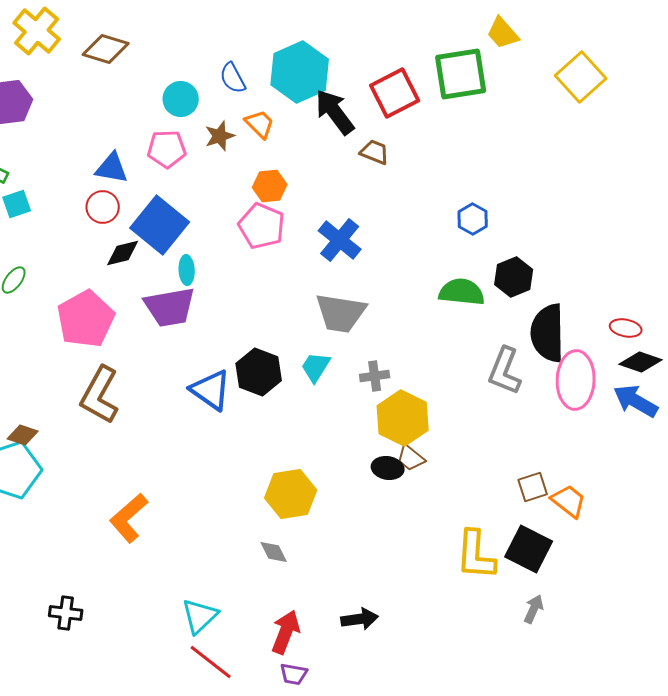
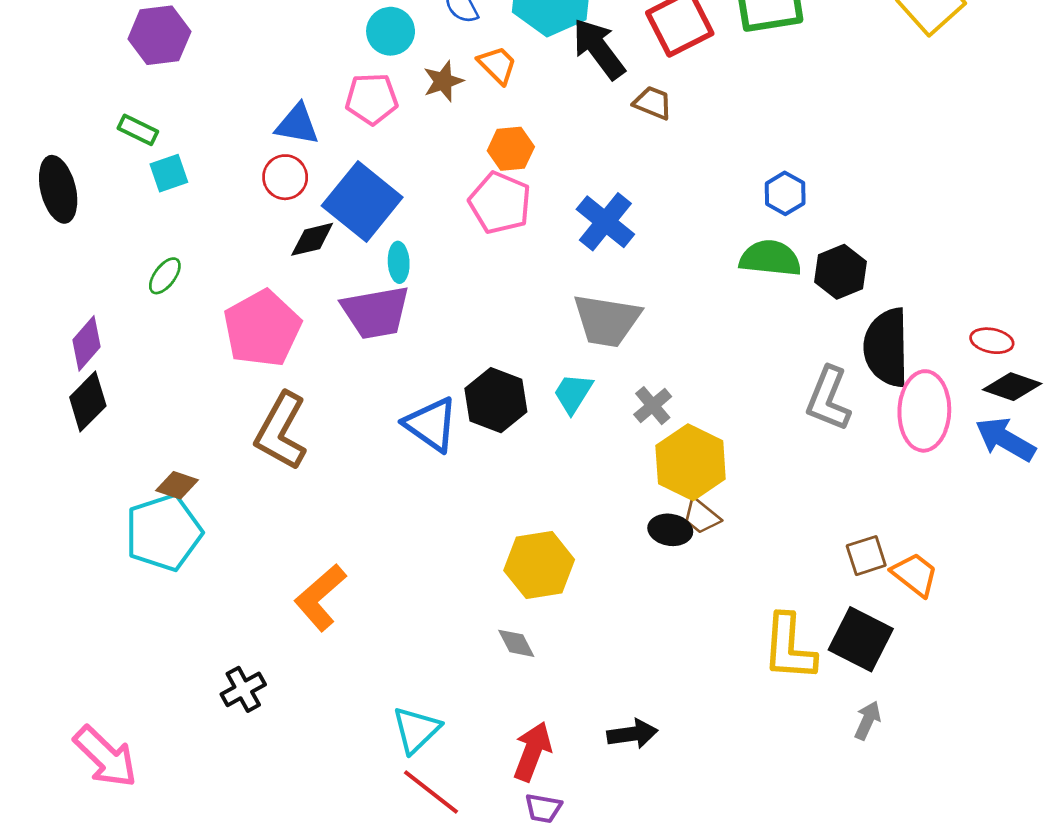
green semicircle: (462, 292) -> (770, 258), moved
gray cross: (375, 376) -> (653, 406), turned -32
black cross: (66, 613) -> (243, 689), moved, turned -36

